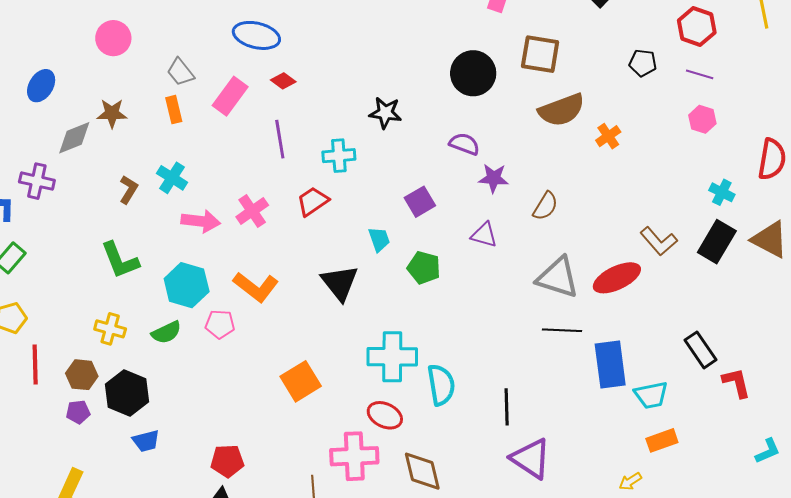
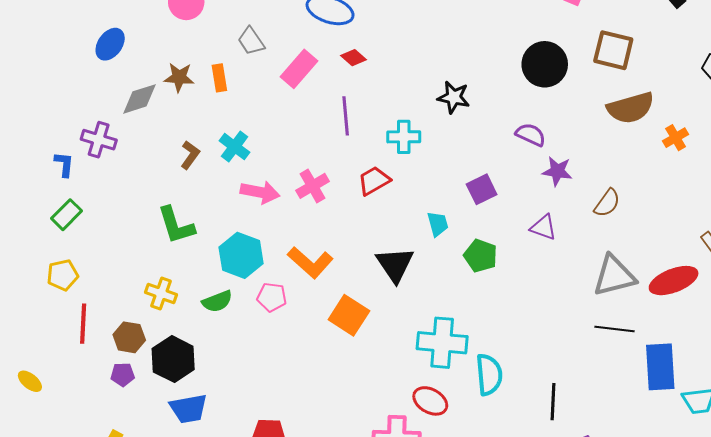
orange rectangle: (174, 110) -> (219, 78), moved
gray triangle: (558, 277) -> (614, 276), turned -36
orange square: (301, 381) -> (349, 315), moved, turned -30
blue trapezoid: (146, 441) -> (189, 409), size x1.4

